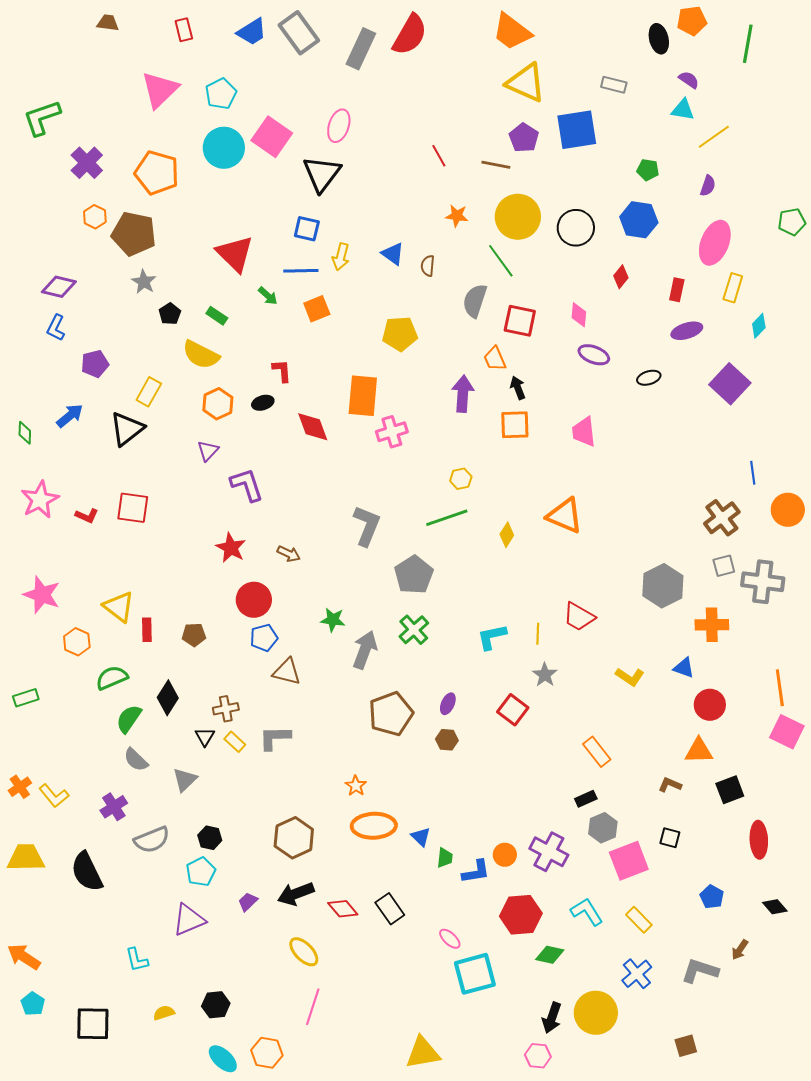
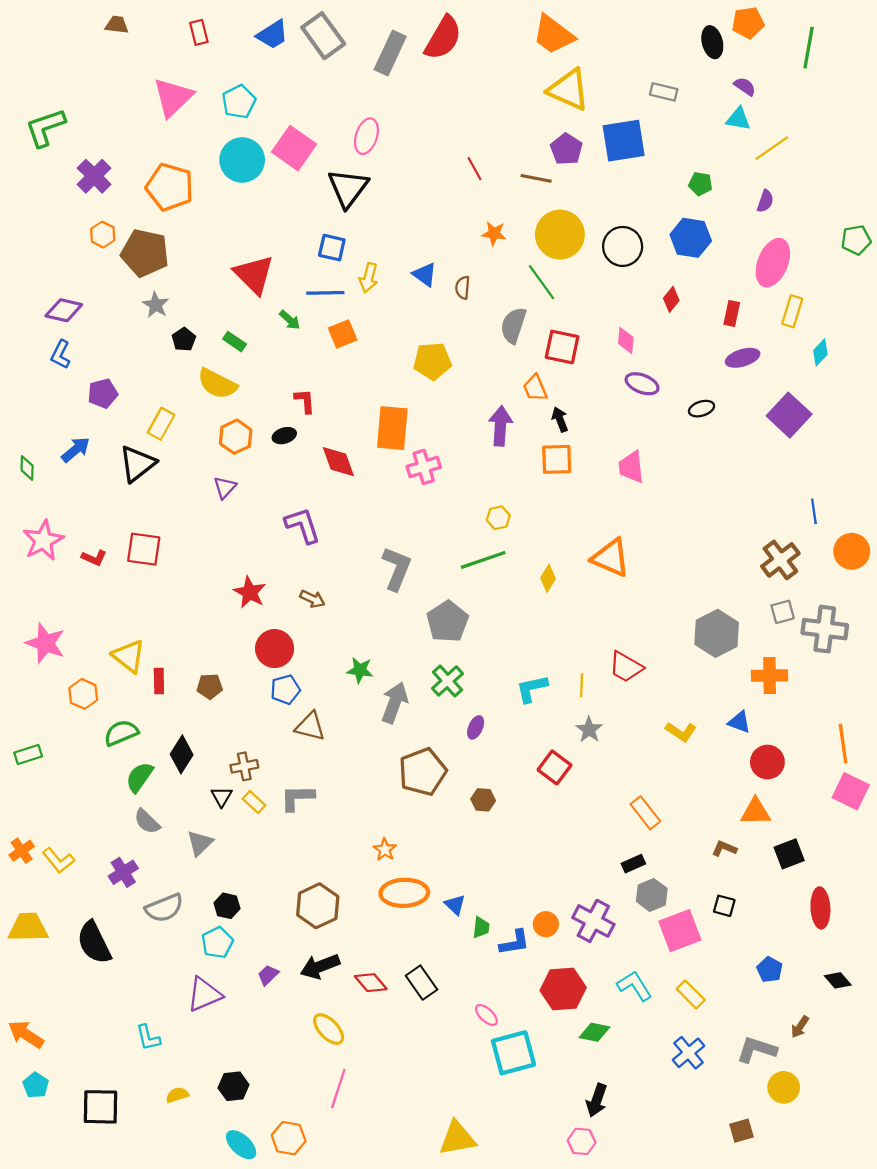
purple L-shape: (247, 485) -> (303, 525), moved
purple ellipse: (448, 704) -> (476, 727), moved
yellow circle: (596, 1013) -> (784, 1087), moved, size x0.7

